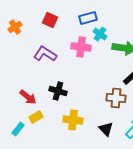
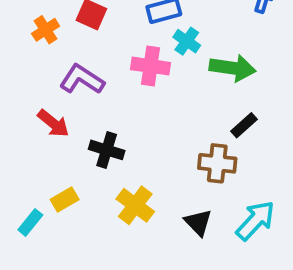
orange cross: (15, 27) -> (46, 30), moved
red arrow: (28, 97) -> (53, 123), moved
yellow cross: (73, 120) -> (135, 205), turned 30

